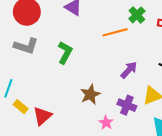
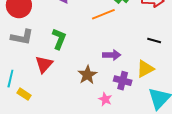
purple arrow: (129, 70) -> (112, 55), moved, turned 54
red triangle: (42, 116) -> (44, 64), moved

